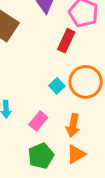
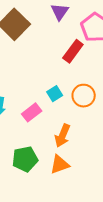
orange circle: (86, 82) -> (84, 96), size x0.7
pink rectangle: (38, 121) -> (32, 112), moved

